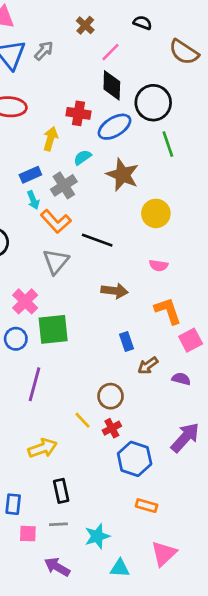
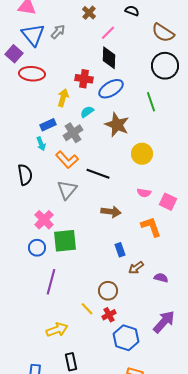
black circle: (153, 103) -> (165, 66), moved
cyan arrow: (33, 200) -> (41, 144), moved
pink square: (191, 340) -> (168, 202), moved, turned -36

